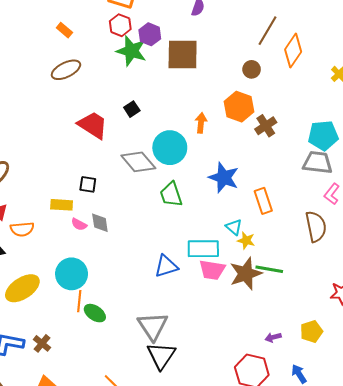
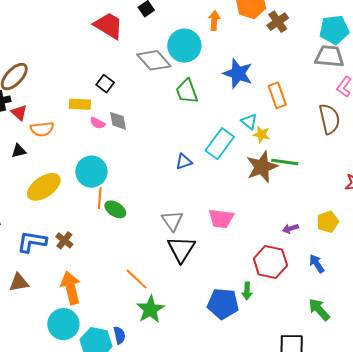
black square: (88, 184) -> (105, 84), turned 30
cyan rectangle: (203, 249) -> (220, 144), turned -52
blue triangle: (166, 266) -> (184, 162), size x0.7
pink trapezoid: (212, 270) -> (221, 219), moved
gray triangle: (153, 326) -> (172, 221), size x0.7

